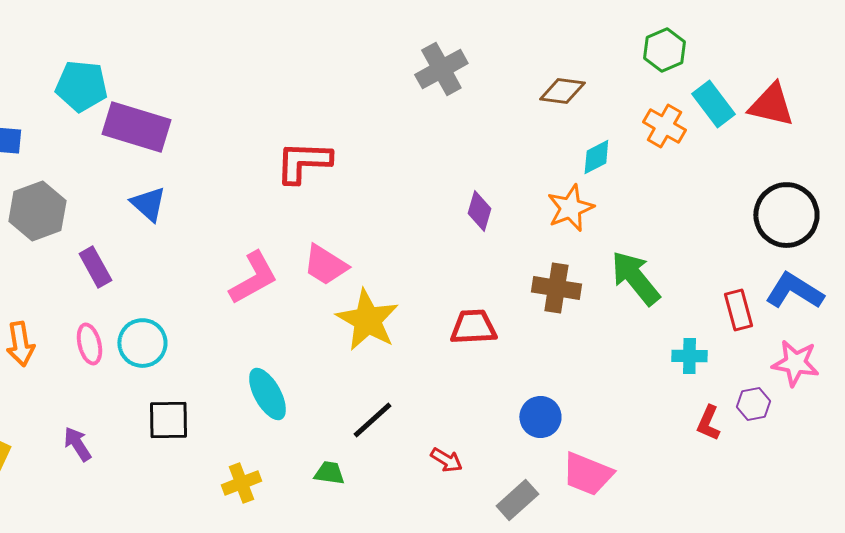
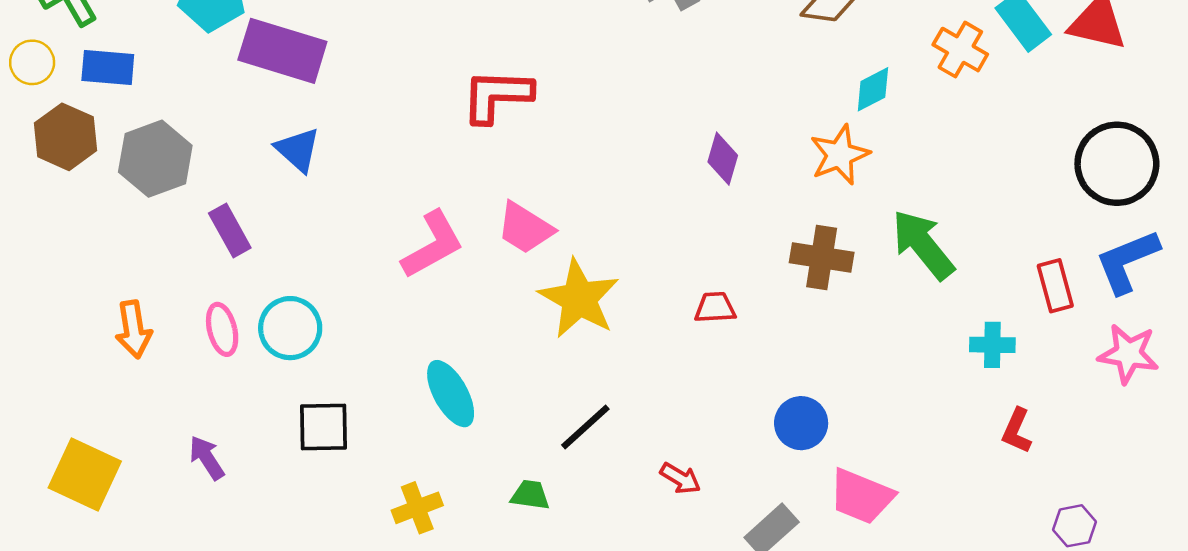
blue L-shape: (794, 291) -> (1127, 261), turned -54
red trapezoid: (473, 327) -> (715, 308), size x0.7
purple hexagon: (753, 404) -> (1075, 526), moved

